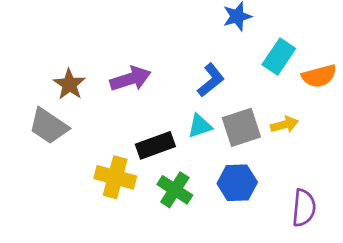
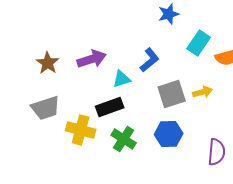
gray trapezoid: (49, 126) -> (46, 108), moved, turned -52
cyan triangle: (200, 126) -> (122, 79), moved

